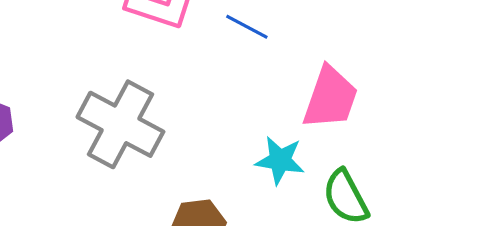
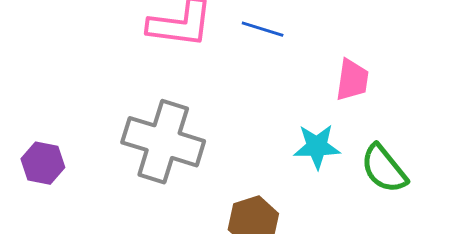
pink trapezoid: (330, 98) -> (352, 80), size x0.7

